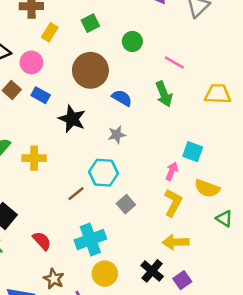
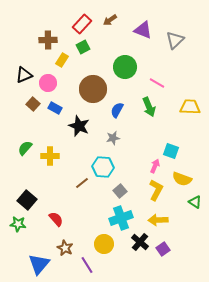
green square: (90, 23) -> (83, 47), moved
green circle: (132, 41) -> (125, 67), size x1.5
blue semicircle: (122, 98) -> (117, 110), turned -91
cyan cross: (90, 239) -> (121, 218), moved

